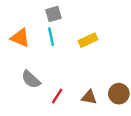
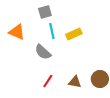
cyan line: (51, 37) -> (52, 31), moved
gray semicircle: (31, 79) -> (43, 52), moved

